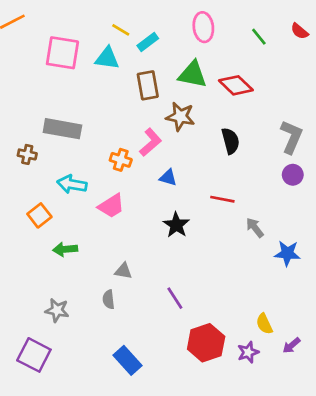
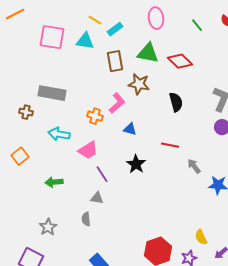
orange square: (39, 215) -> (20, 156), moved
purple line: (175, 298) -> (102, 174), moved
gray star: (57, 310) -> (48, 227), turned 30

